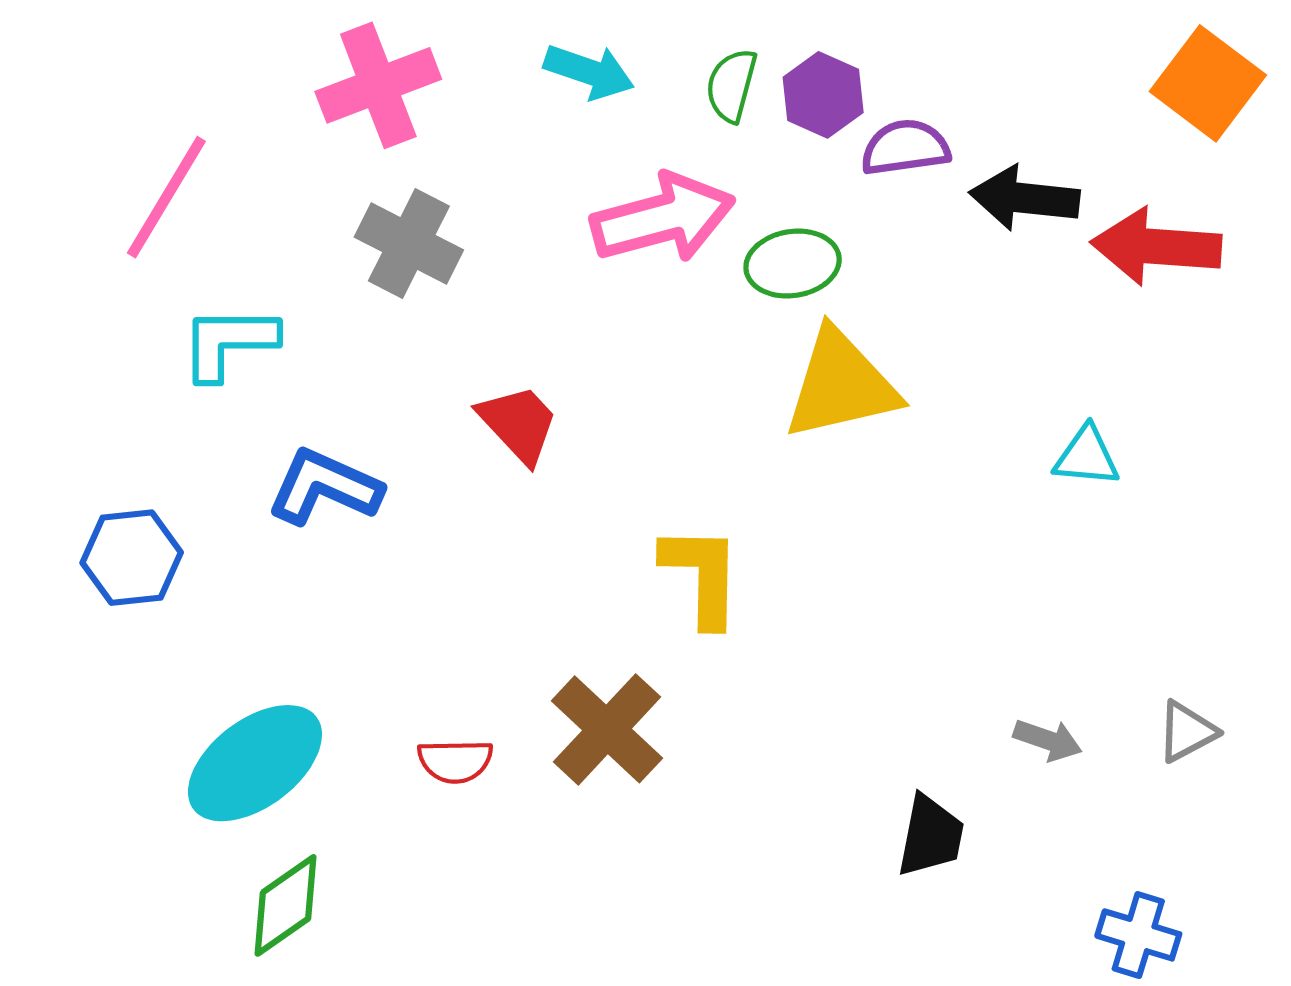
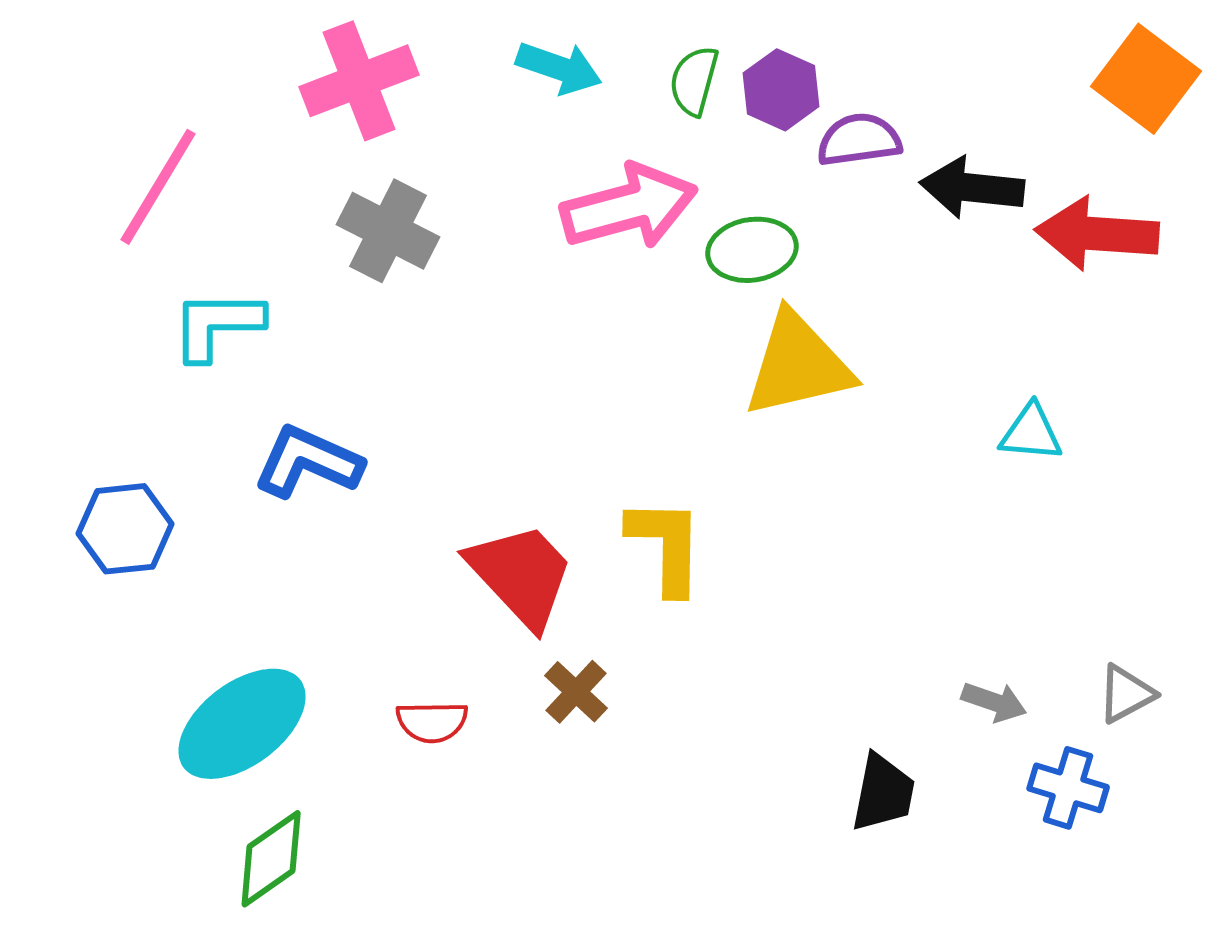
red trapezoid: (518, 424) -> (521, 575), moved, size x1.4
brown cross: (607, 729) -> (576, 692), size x0.6
blue cross: (1138, 935) -> (1068, 788), moved

